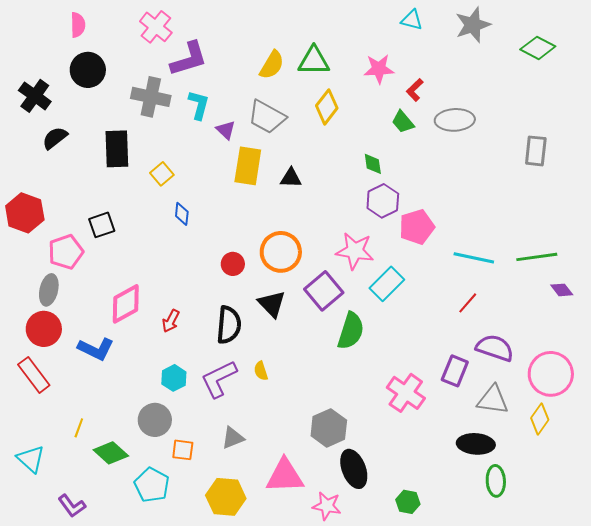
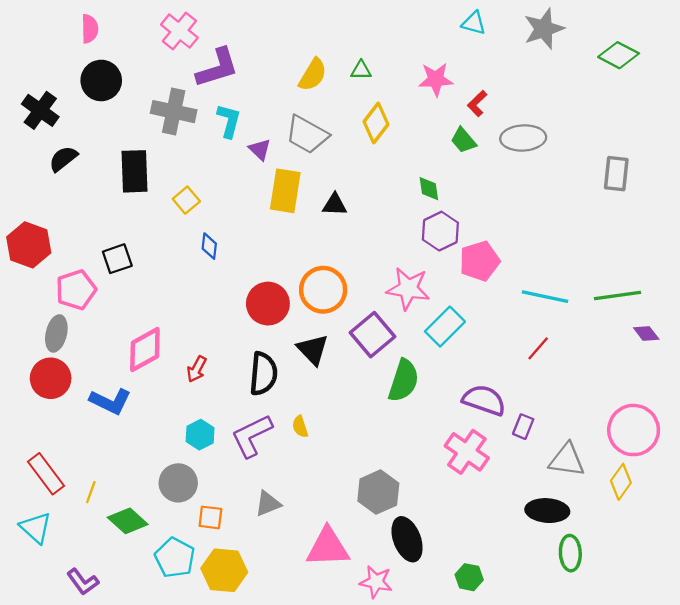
green triangle: (314, 61) -> (361, 70), size x0.6
red circle: (233, 264) -> (268, 304), size x1.6
purple semicircle: (495, 348) -> (484, 400), moved
purple rectangle: (455, 371) -> (523, 427), size x0.7
red rectangle: (34, 375) -> (46, 474), moved
yellow hexagon: (226, 497) -> (224, 570), moved

